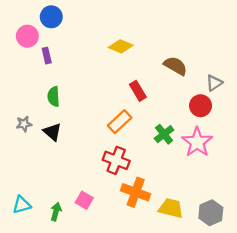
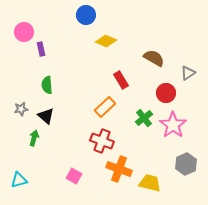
blue circle: (51, 17) -> (86, 15), moved
red circle: (201, 106) -> (166, 93), moved
green arrow: (56, 212) -> (34, 138), moved
gray hexagon: (211, 213) -> (186, 164), moved

